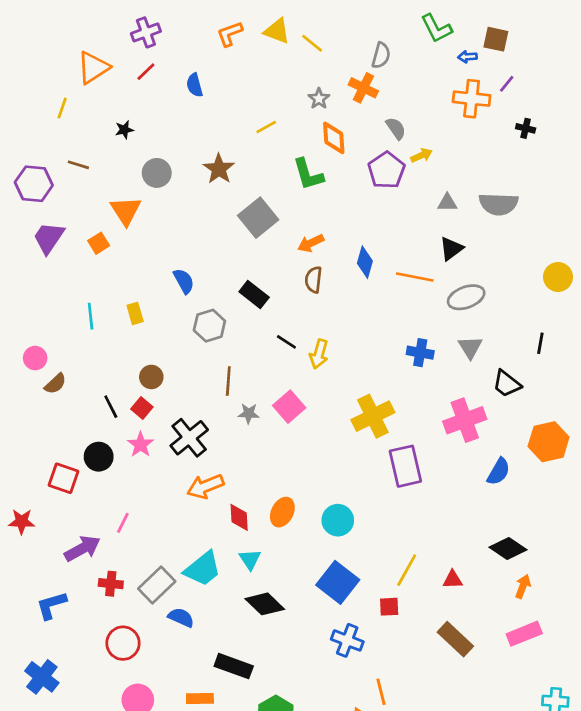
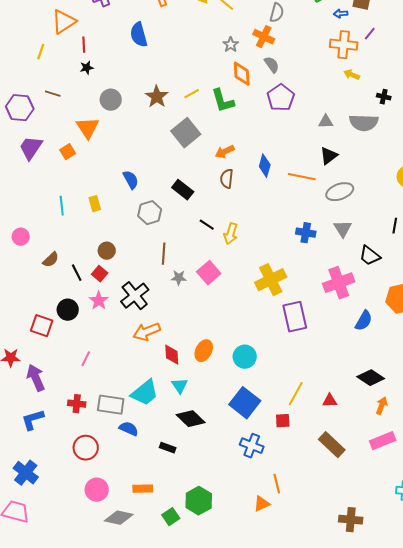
red line: (146, 72) -> (84, 45), moved, turned -49
blue semicircle: (195, 85) -> (139, 35), size x1.4
yellow line: (266, 127) -> (192, 94), moved
gray semicircle: (396, 128) -> (272, 65), moved
black cross: (526, 128) -> (384, 97), moved
yellow arrow: (422, 155) -> (352, 75), moved, turned -133
brown semicircle: (55, 384) -> (51, 260), moved
purple arrow: (82, 549) -> (36, 378), moved, turned -84
gray rectangle: (157, 585) -> (111, 405), turned 52
black rectangle: (234, 666) -> (168, 448), moved, size x0.6

